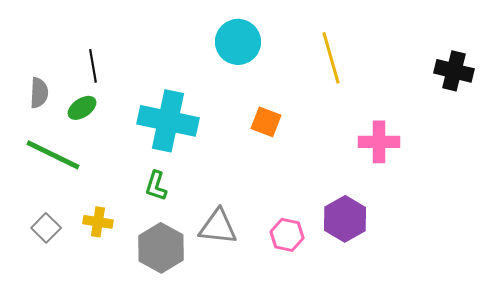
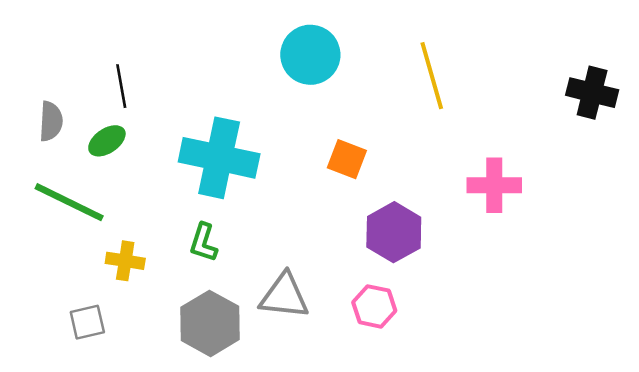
purple hexagon: (345, 219) -> (394, 232), moved
yellow cross: (98, 222) -> (125, 261), moved
gray square: (46, 228) -> (87, 322), moved, turned 32

